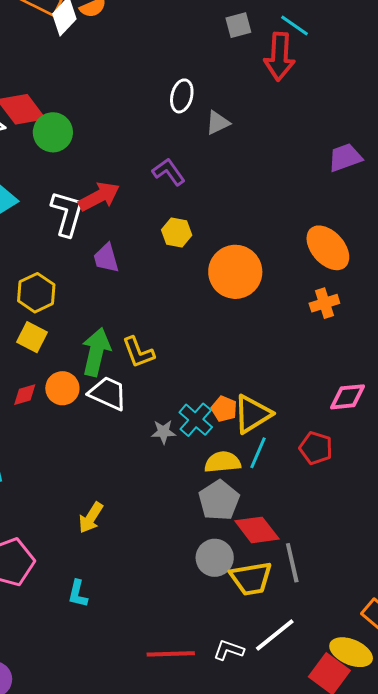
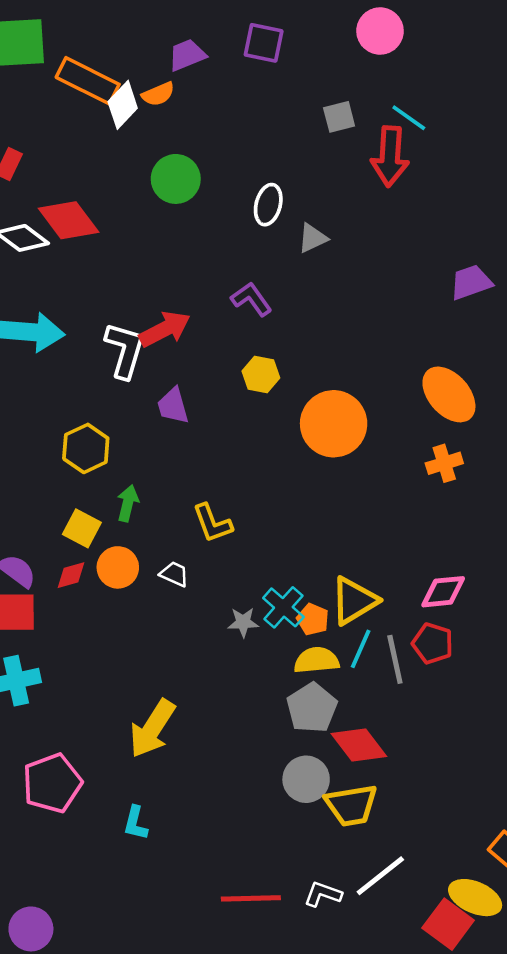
green circle: (53, 132) -> (176, 179), moved
yellow square: (32, 337) -> (82, 528), moved
green arrow: (96, 352) -> (128, 503), moved, size x0.6
white trapezoid: (108, 393) -> (174, 574), size x0.6
pink diamond: (348, 397) -> (443, 592), moved
orange pentagon: (224, 409) -> (313, 619), moved
yellow arrow: (91, 518) -> (152, 729), size x1.5
gray line: (292, 563) -> (395, 659), moved

